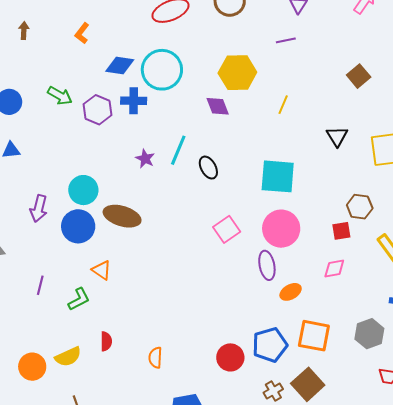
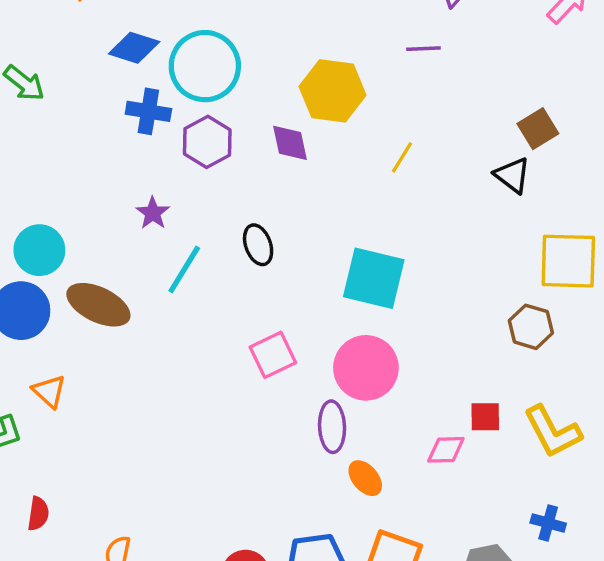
purple hexagon: (98, 110) -> (207, 142), moved
black triangle: (337, 136) -> (512, 175), moved, turned -30
cyan line: (178, 150) -> (184, 270), moved
brown hexagon: (360, 207) -> (531, 327), moved
red square: (341, 231) -> (485, 417), moved
orange ellipse: (291, 292) -> (365, 478), turned 70

